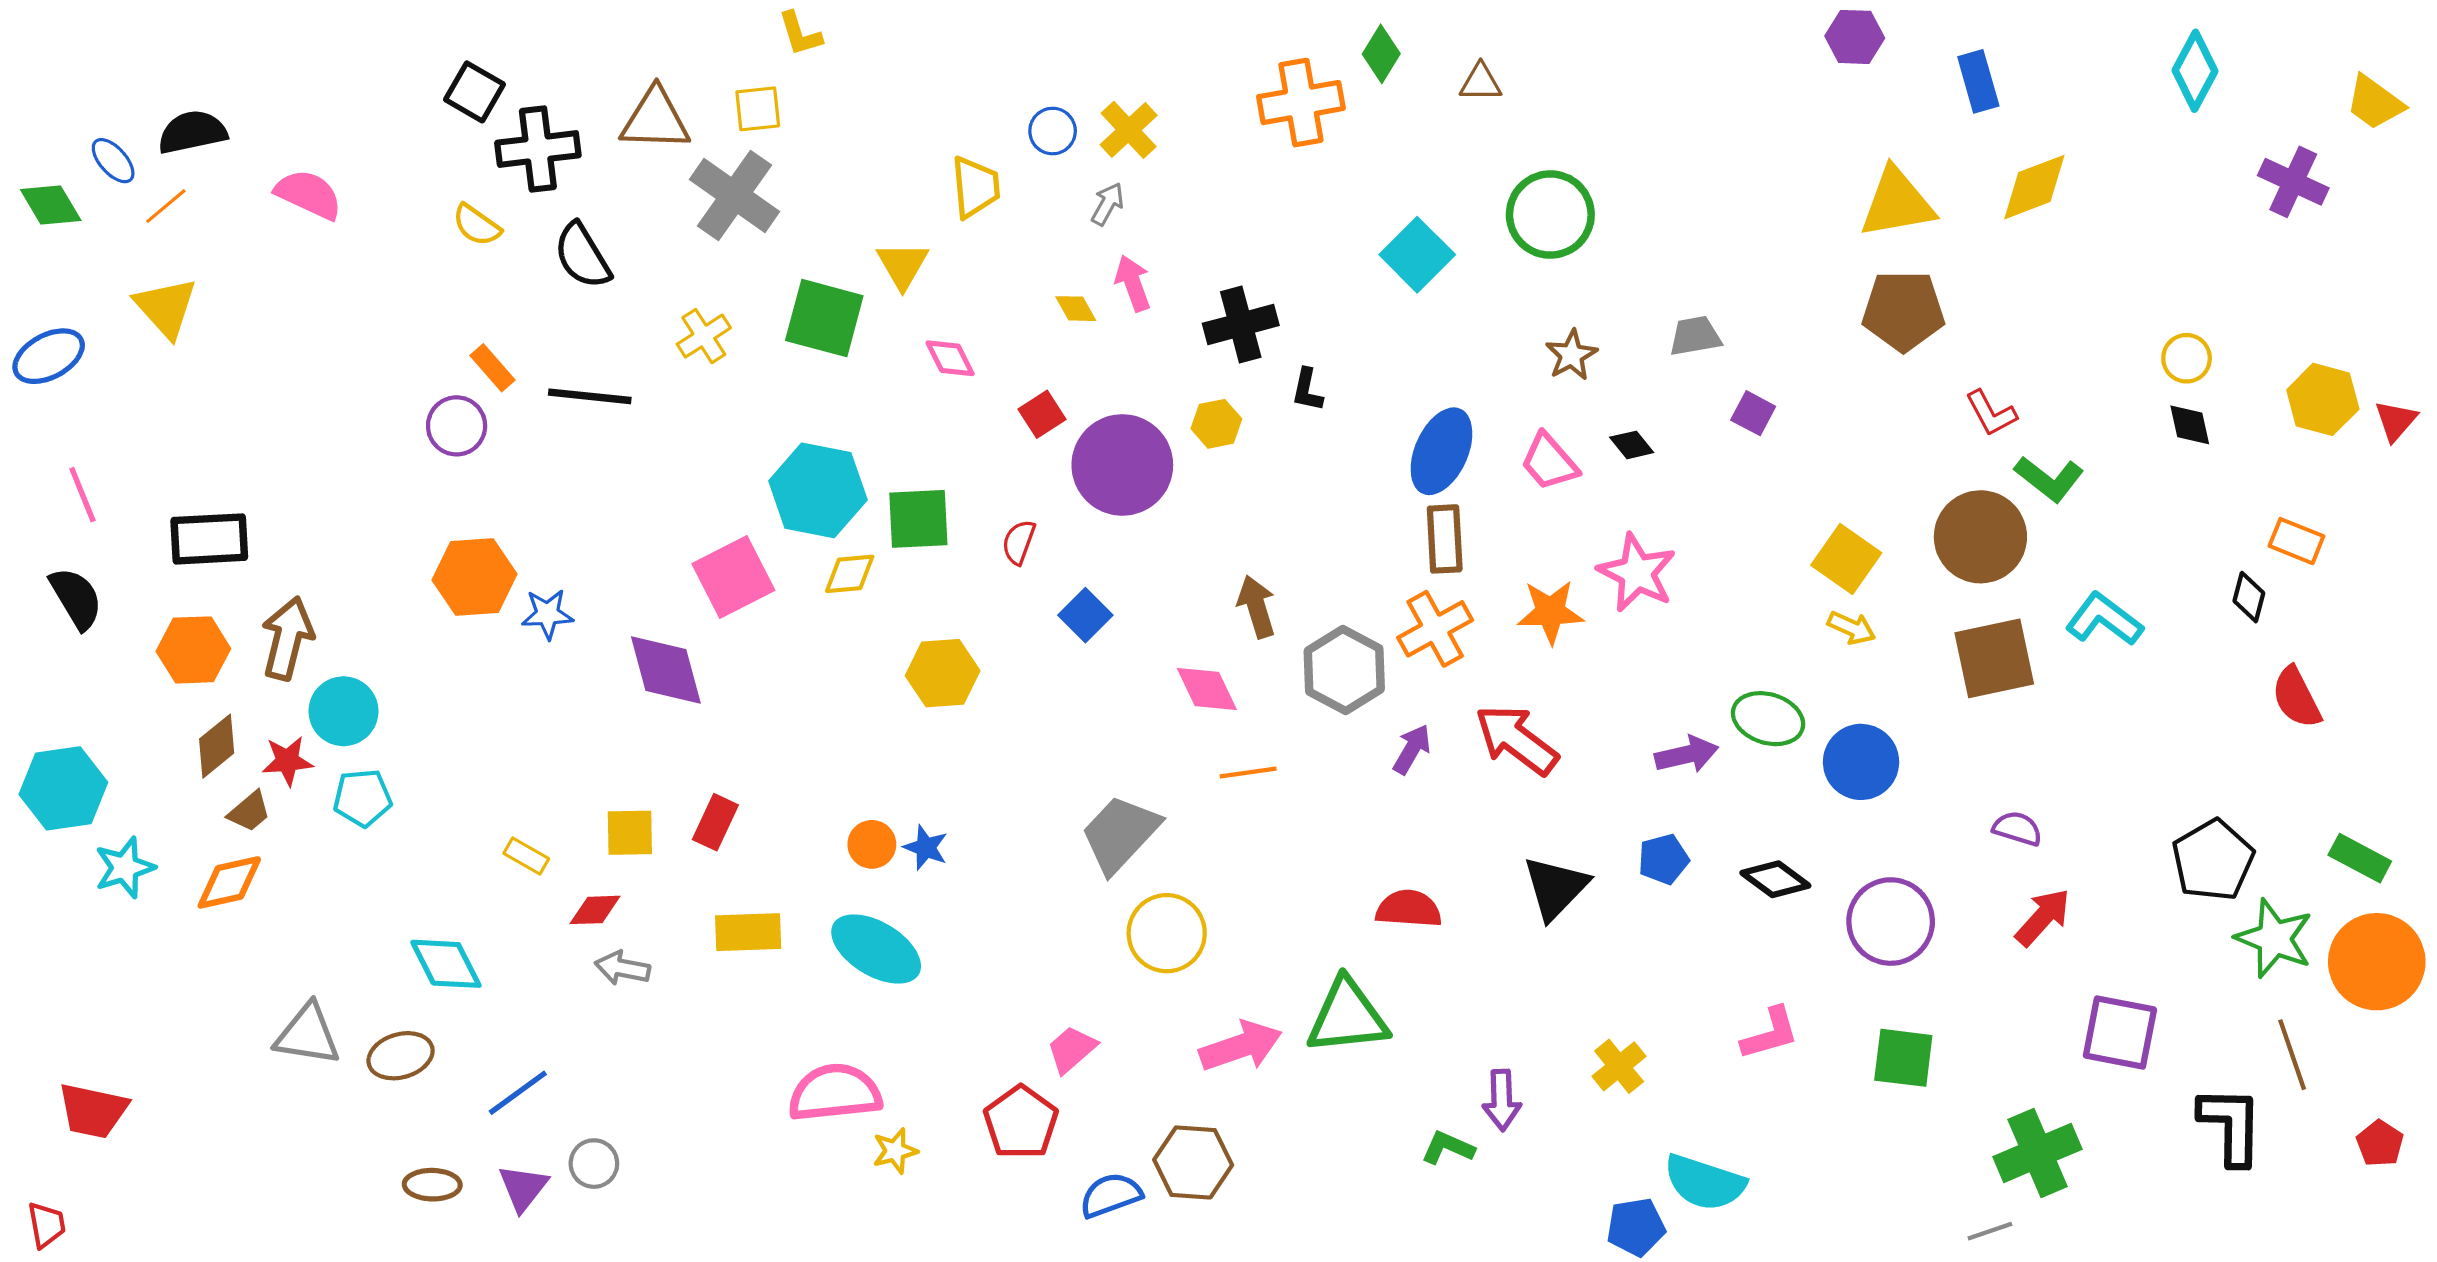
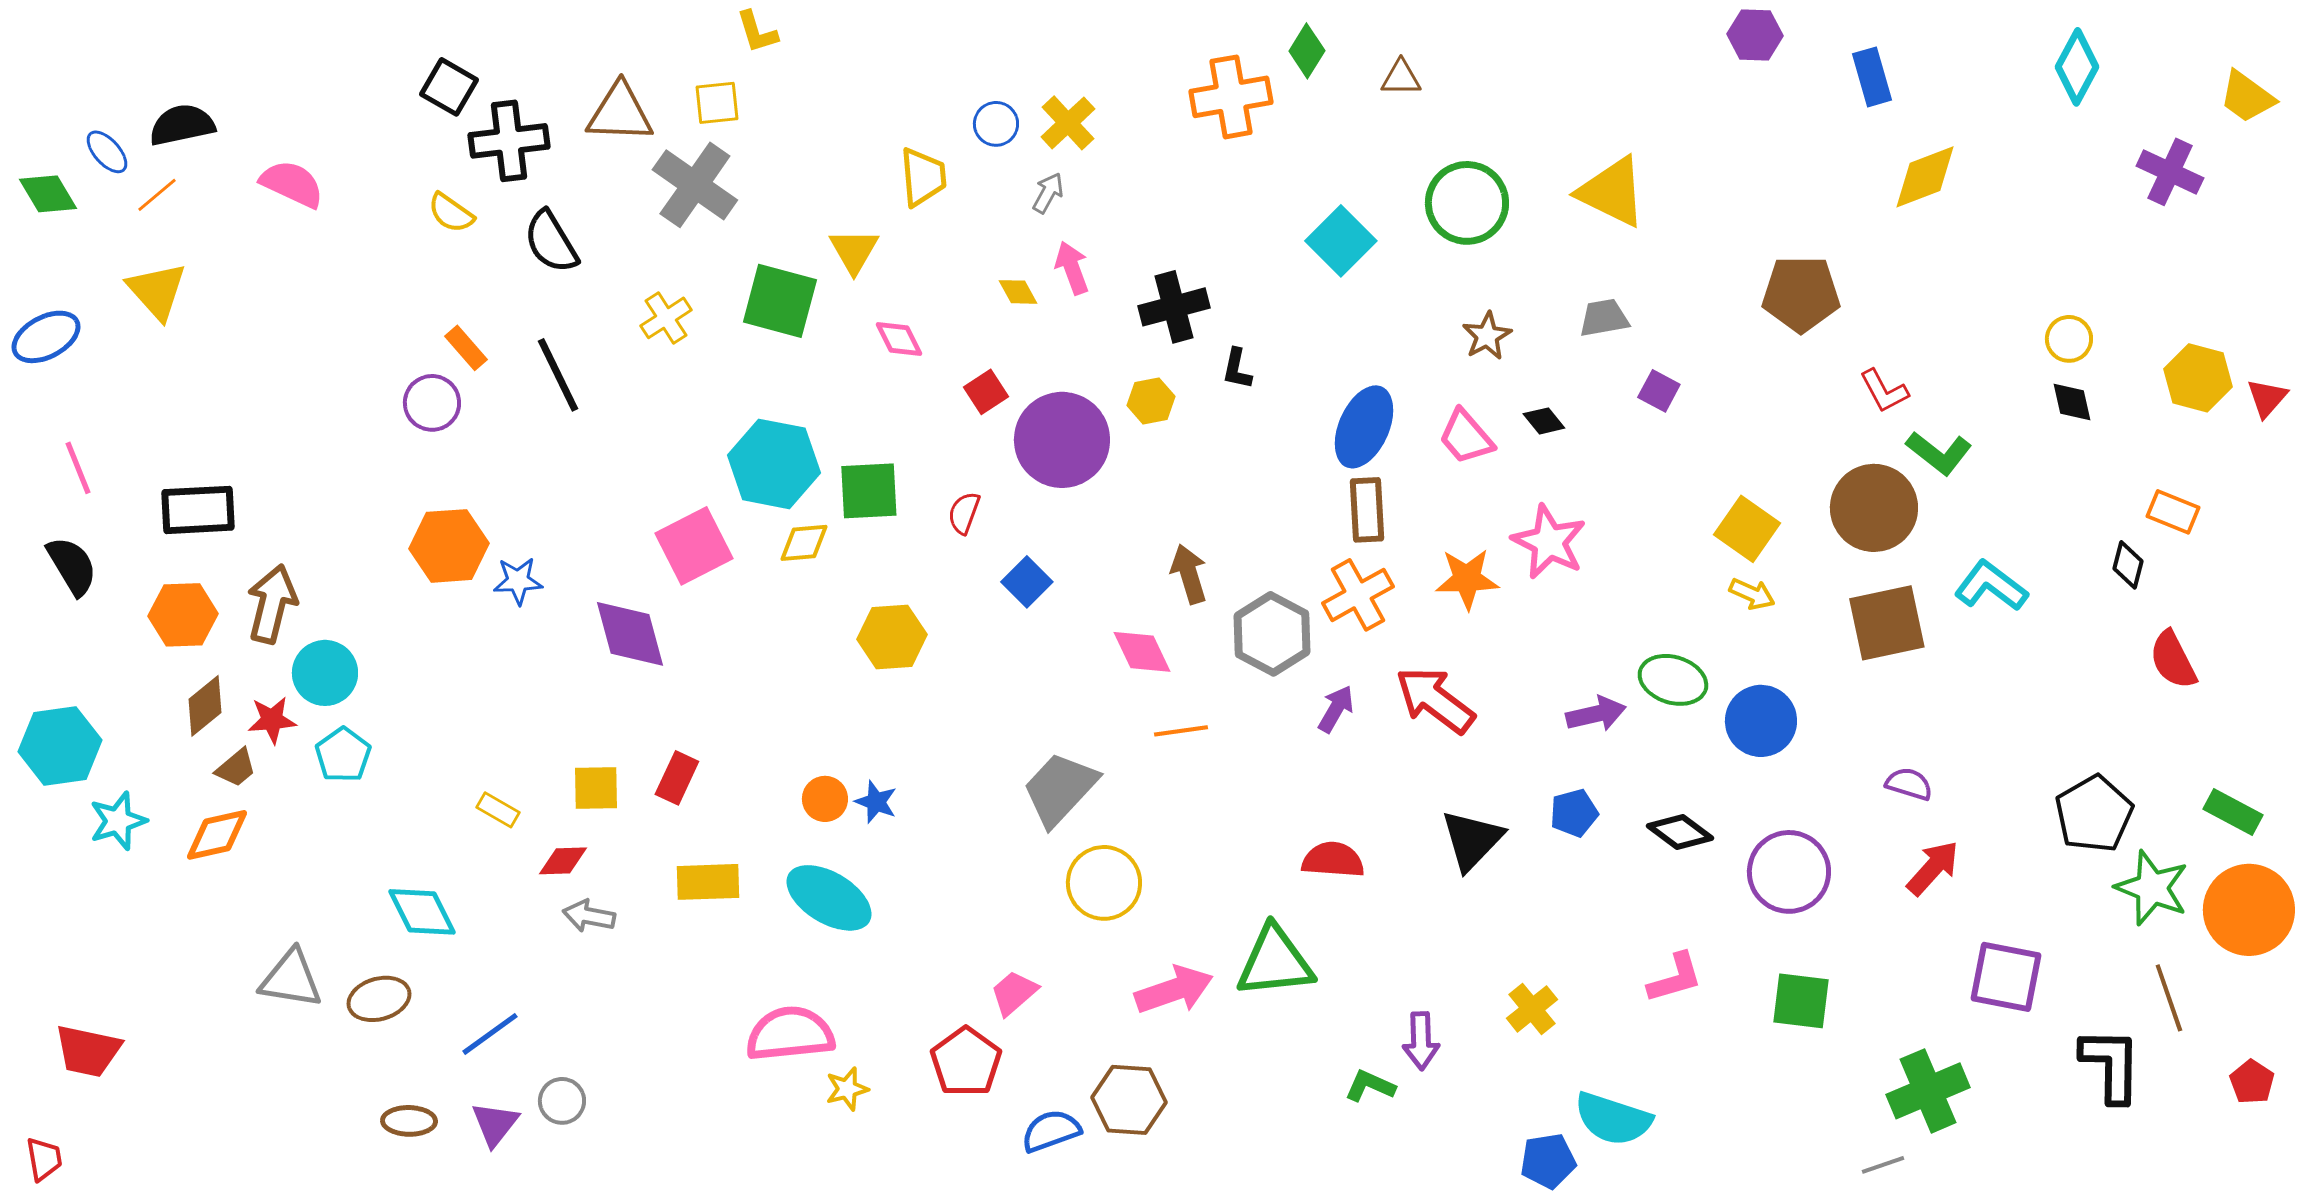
yellow triangle: (1897, 203) -> (1612, 192), moved, turned 36
black line: (590, 396) -> (558, 375), turned 58
cyan pentagon: (362, 798) -> (343, 755), turned -30

